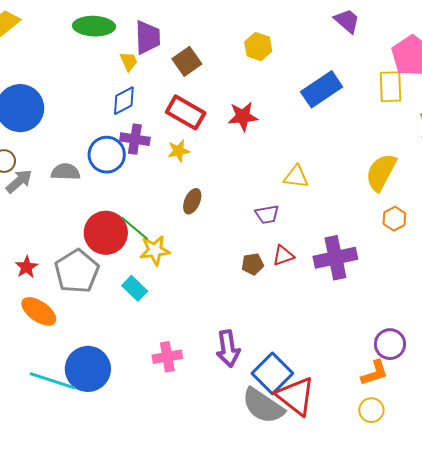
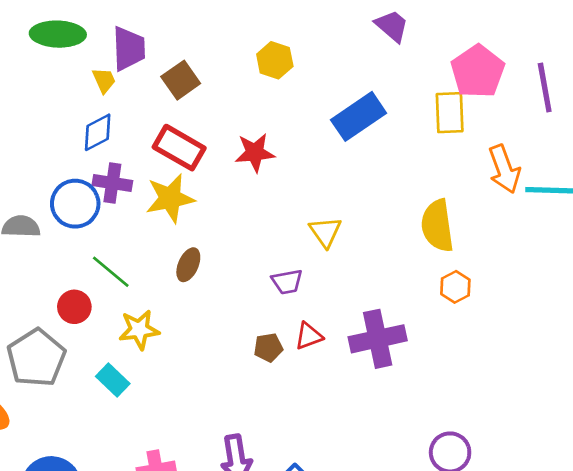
yellow star: (179, 151) -> (170, 198), size x1.6
yellow semicircle: (381, 172) -> (437, 226), turned -36
yellow triangle: (296, 177) -> (325, 232), turned 48
green line: (135, 228) -> (111, 272), moved
red circle: (106, 233) -> (74, 307), size x0.6

